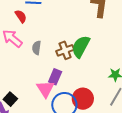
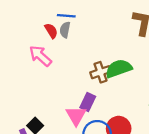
green semicircle: (81, 47) -> (119, 68), turned 40
gray semicircle: (37, 48) -> (65, 30), moved

